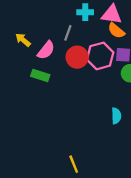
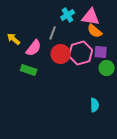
cyan cross: (85, 12) -> (68, 15), turned -32

